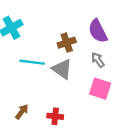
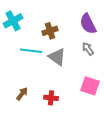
brown cross: (67, 43) -> (50, 31), moved
pink square: (100, 89) -> (90, 86), moved

